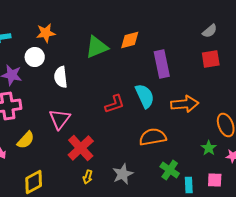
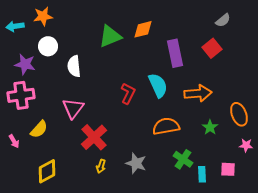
orange star: (46, 33) -> (43, 16), moved
red square: (211, 59) -> (212, 48), moved, turned -30
red L-shape: (115, 104) -> (128, 93), turned -45
green star: (209, 148) -> (210, 127), moved
gray star: (123, 174) -> (136, 163), turned -30

